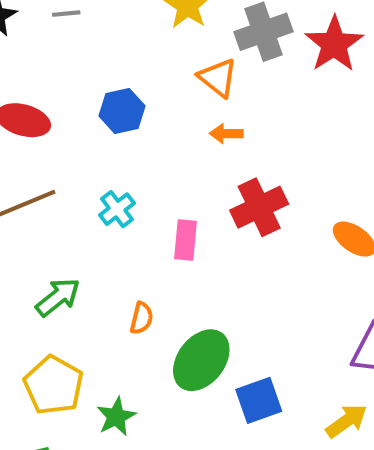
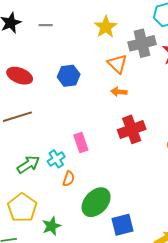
cyan cross: (117, 209) -> (56, 159), moved
pink rectangle: (186, 240) -> (81, 142), moved, turned -30

